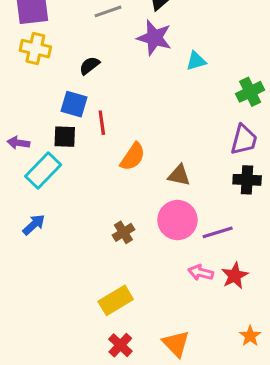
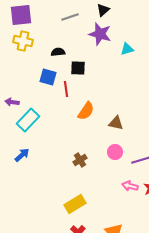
black semicircle: (89, 66) -> (58, 52), turned 32
black square: (65, 137) -> (78, 68), moved
pink circle: (177, 220) -> (115, 152), size x0.6

